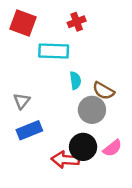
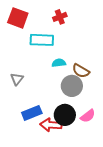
cyan semicircle: (75, 80) -> (59, 63), turned -88
blue rectangle: (29, 130) -> (32, 113), moved

